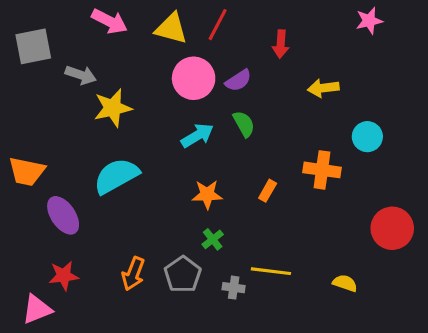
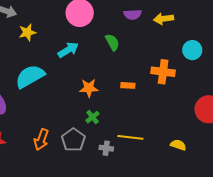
purple semicircle: (238, 81) -> (133, 14), moved, turned 30
yellow star: (113, 108) -> (27, 32), size x0.7
cyan arrow: (197, 136) -> (68, 50), moved
orange rectangle: (268, 191) -> (128, 85), turned 64

